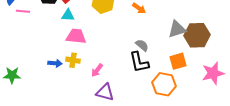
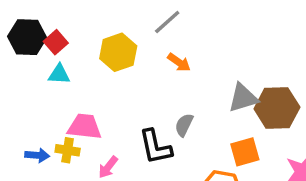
pink trapezoid: (76, 36) -> (84, 127), moved
gray semicircle: (142, 45) -> (184, 125), turned -104
black L-shape: (139, 62) -> (155, 147), moved

